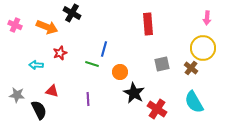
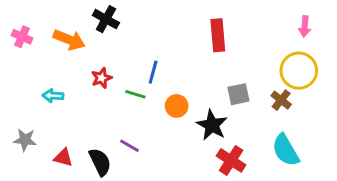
red star: (60, 53) -> (102, 78), moved
red triangle: (52, 91) -> (63, 157), moved
black star: (134, 93) -> (212, 125), moved
purple line: (88, 99) -> (129, 146), turned -56
black semicircle: (39, 110) -> (100, 162), moved

